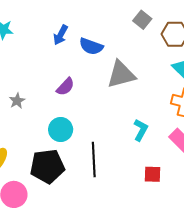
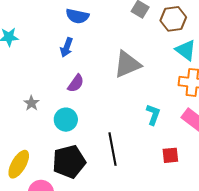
blue arrow: (61, 35) -> (67, 47), moved
blue semicircle: (91, 46) -> (77, 16), moved
cyan circle: (61, 130) -> (66, 120), moved

